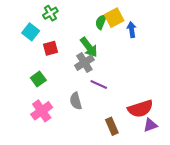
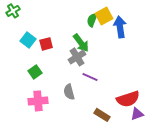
green cross: (50, 13) -> (13, 11), moved
blue arrow: (132, 30) -> (120, 27), size x1.5
cyan square: (31, 32) -> (28, 40), moved
pink cross: (42, 111) -> (38, 101), turned 30
brown rectangle: (112, 126) -> (102, 115), turned -35

